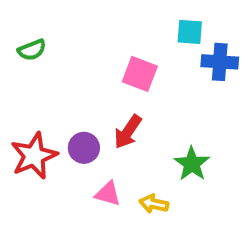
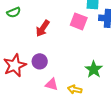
pink square: (140, 74) -> (79, 21), moved
red arrow: (128, 132) -> (43, 28), moved

